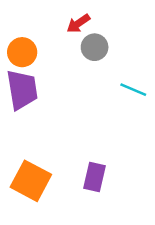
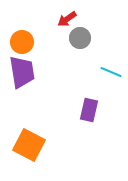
purple rectangle: (95, 177) -> (89, 110), moved

